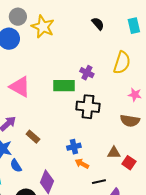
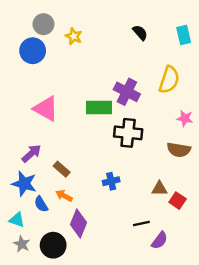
yellow star: (43, 27) -> (74, 36), size x0.6
purple cross: (87, 73) -> (127, 92), size x1.5
orange arrow: (82, 164) -> (64, 196), moved

